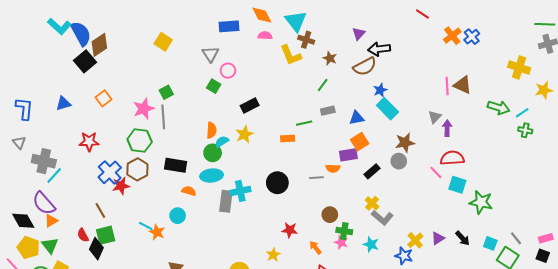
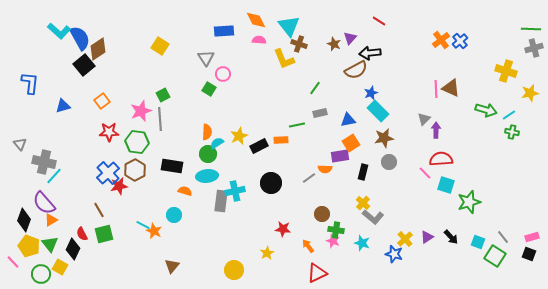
red line: (422, 14) -> (379, 21), moved
brown star: (330, 58) -> (334, 44), moved
black rectangle: (250, 106) -> (259, 146), moved
blue L-shape: (24, 109) -> (30, 83), moved
red star: (89, 142) -> (109, 132), moved
brown star: (405, 143) -> (384, 138), moved
black rectangle: (372, 171) -> (363, 172), turned -35
gray line: (316, 178) -> (309, 178), turned -32
green star: (481, 202) -> (469, 202), turned -30
black diamond: (23, 221) -> (24, 220), turned 50
black diamond: (96, 249) -> (73, 249), moved

